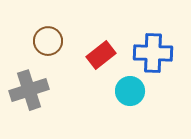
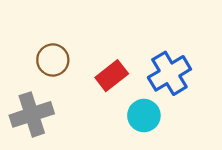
blue cross: (153, 53) -> (169, 73), turned -33

